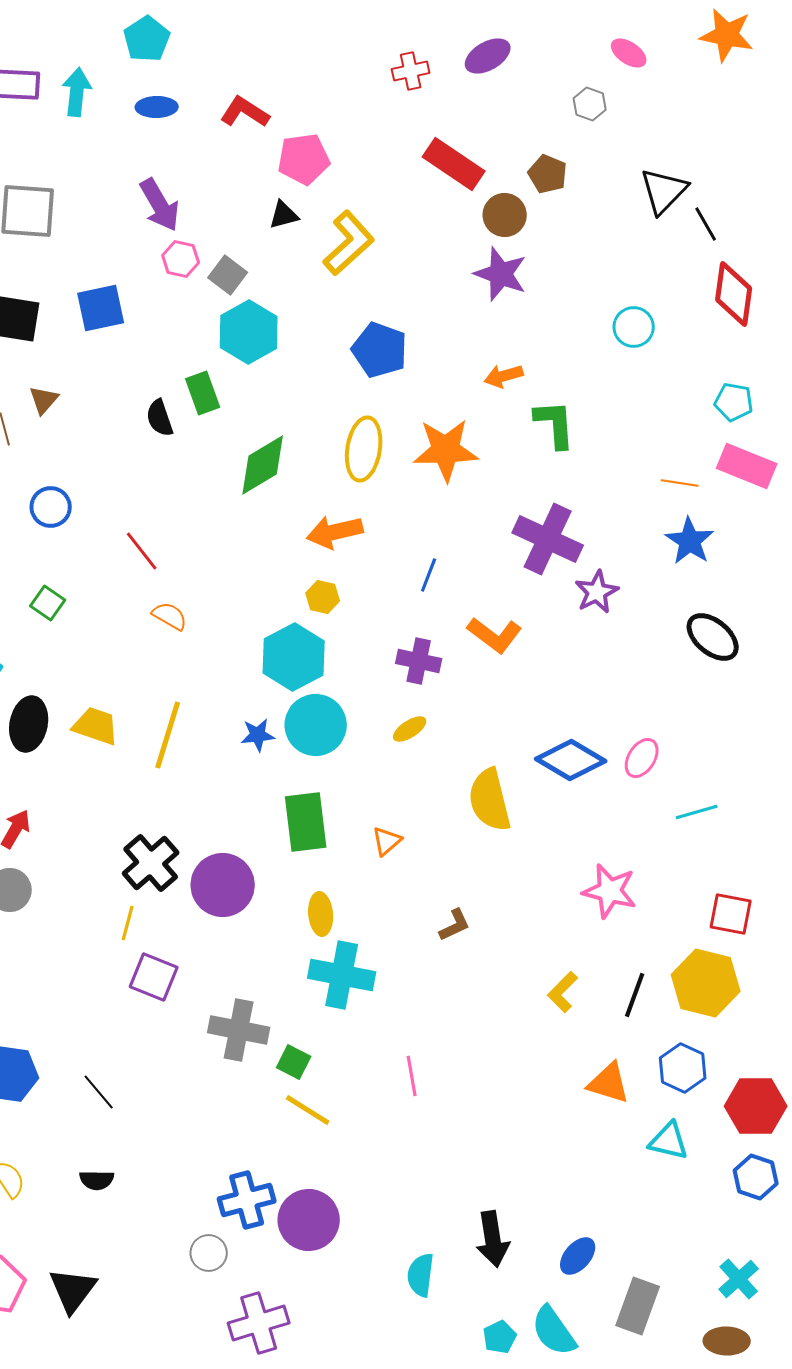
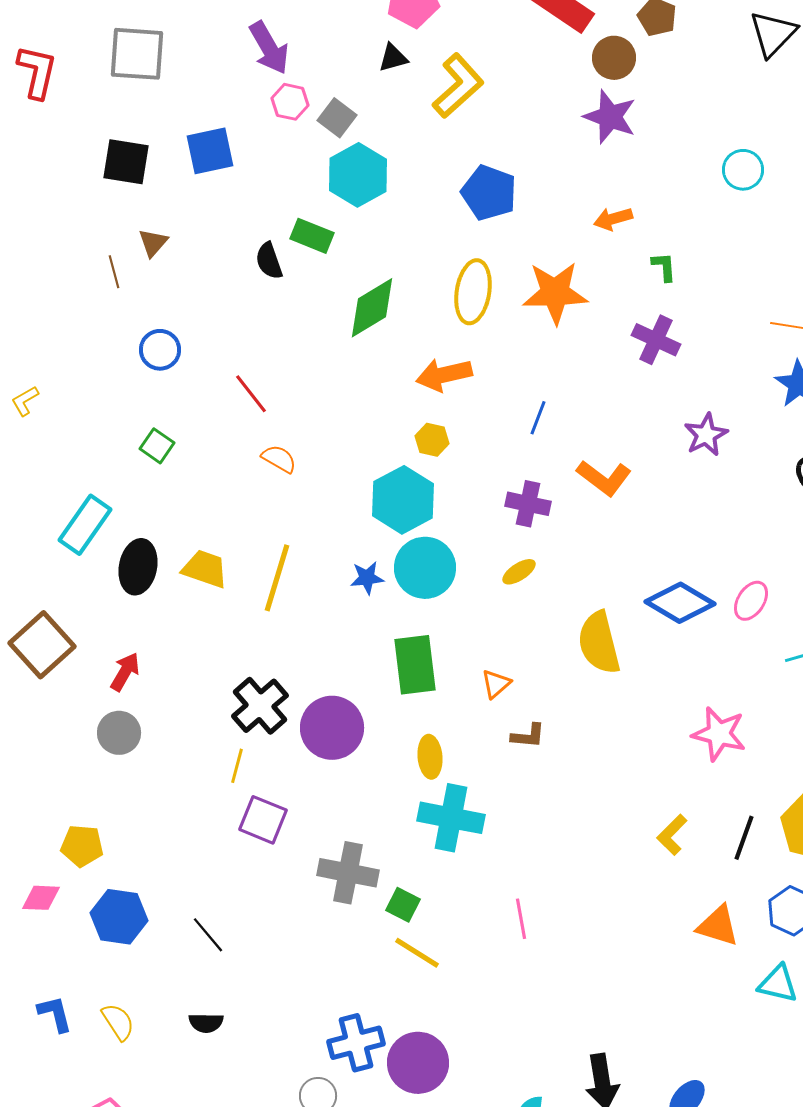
green rectangle: (203, 393) -> (312, 236), turned -48
green L-shape: (555, 424) -> (664, 267), size x0.6
purple cross: (548, 539) -> (656, 340), moved, size x0.7
brown L-shape: (455, 925) -> (528, 736), moved, turned 30

